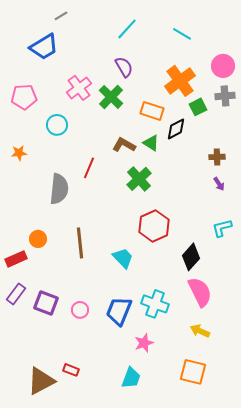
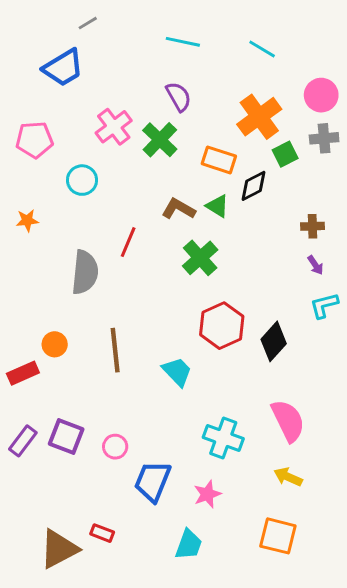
cyan line: (127, 29) -> (183, 42), turned 60
cyan L-shape: (222, 228) -> (324, 305), moved
black diamond: (191, 257) -> (274, 341), moved
purple rectangle: (16, 294) -> (23, 441), moved
blue trapezoid: (119, 311) -> (153, 481), moved

